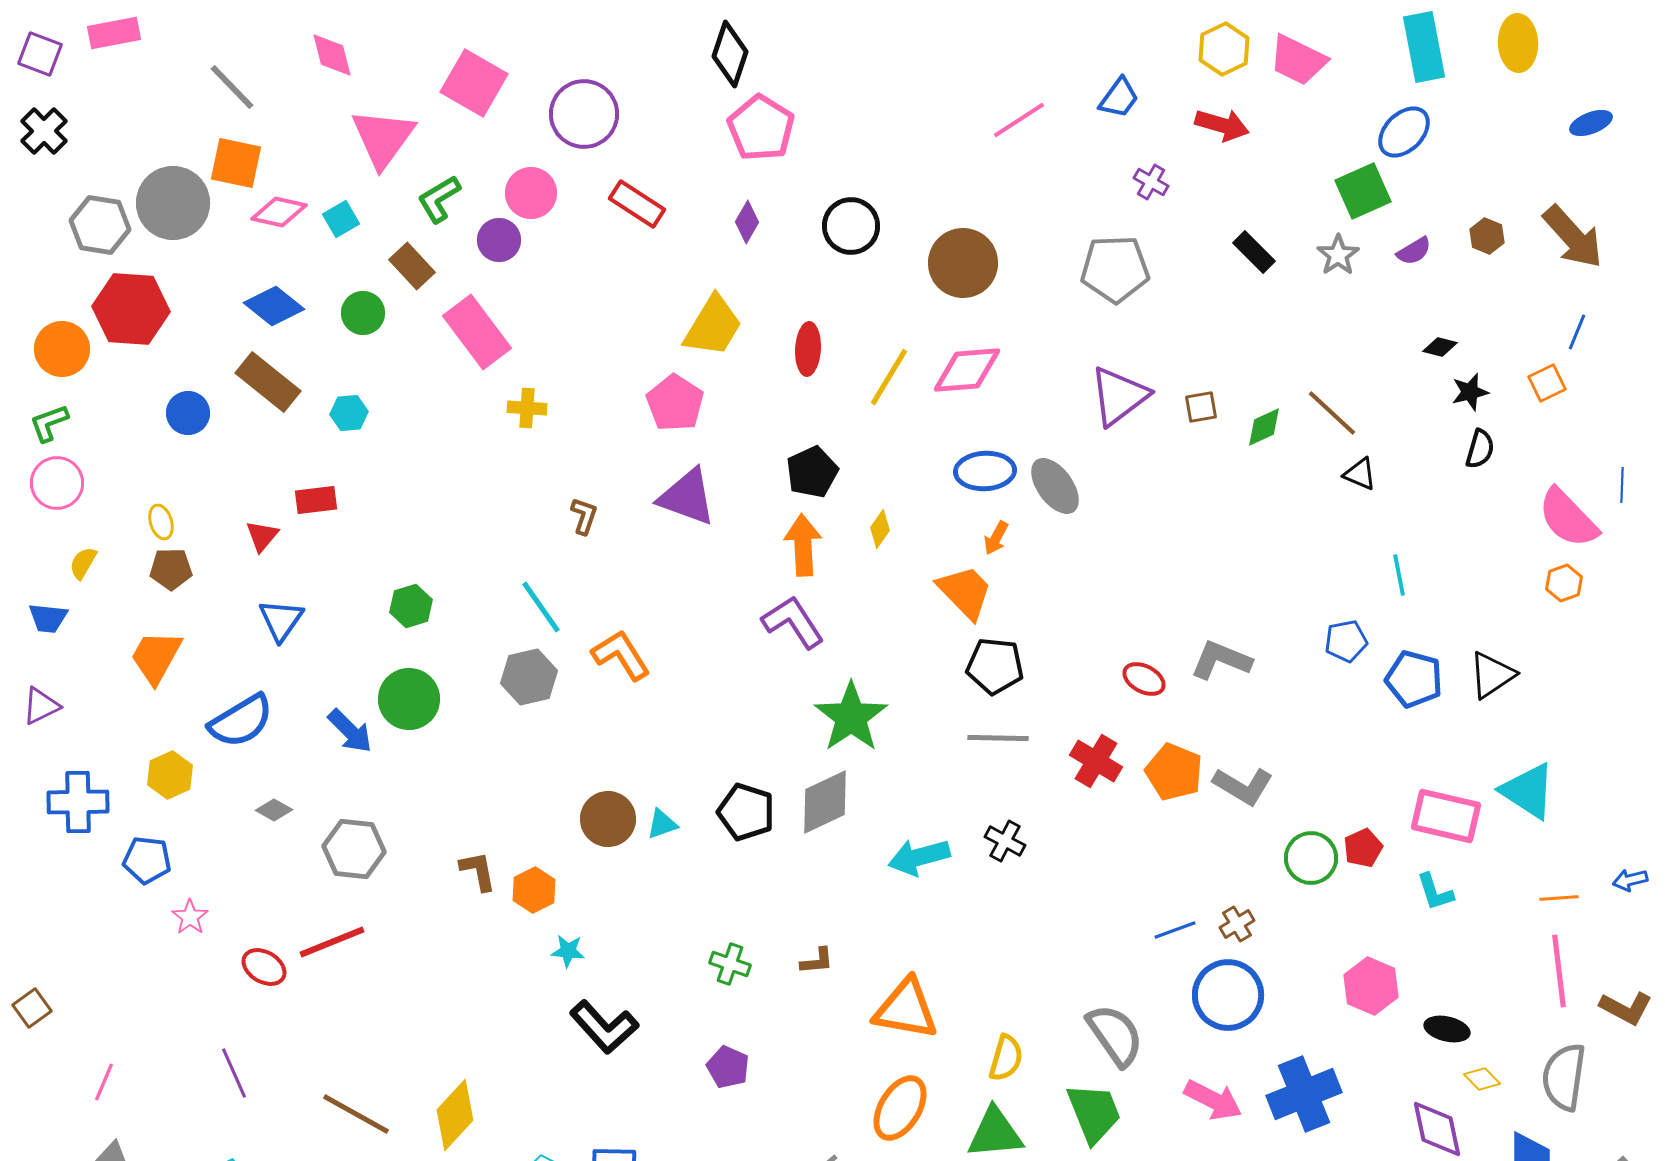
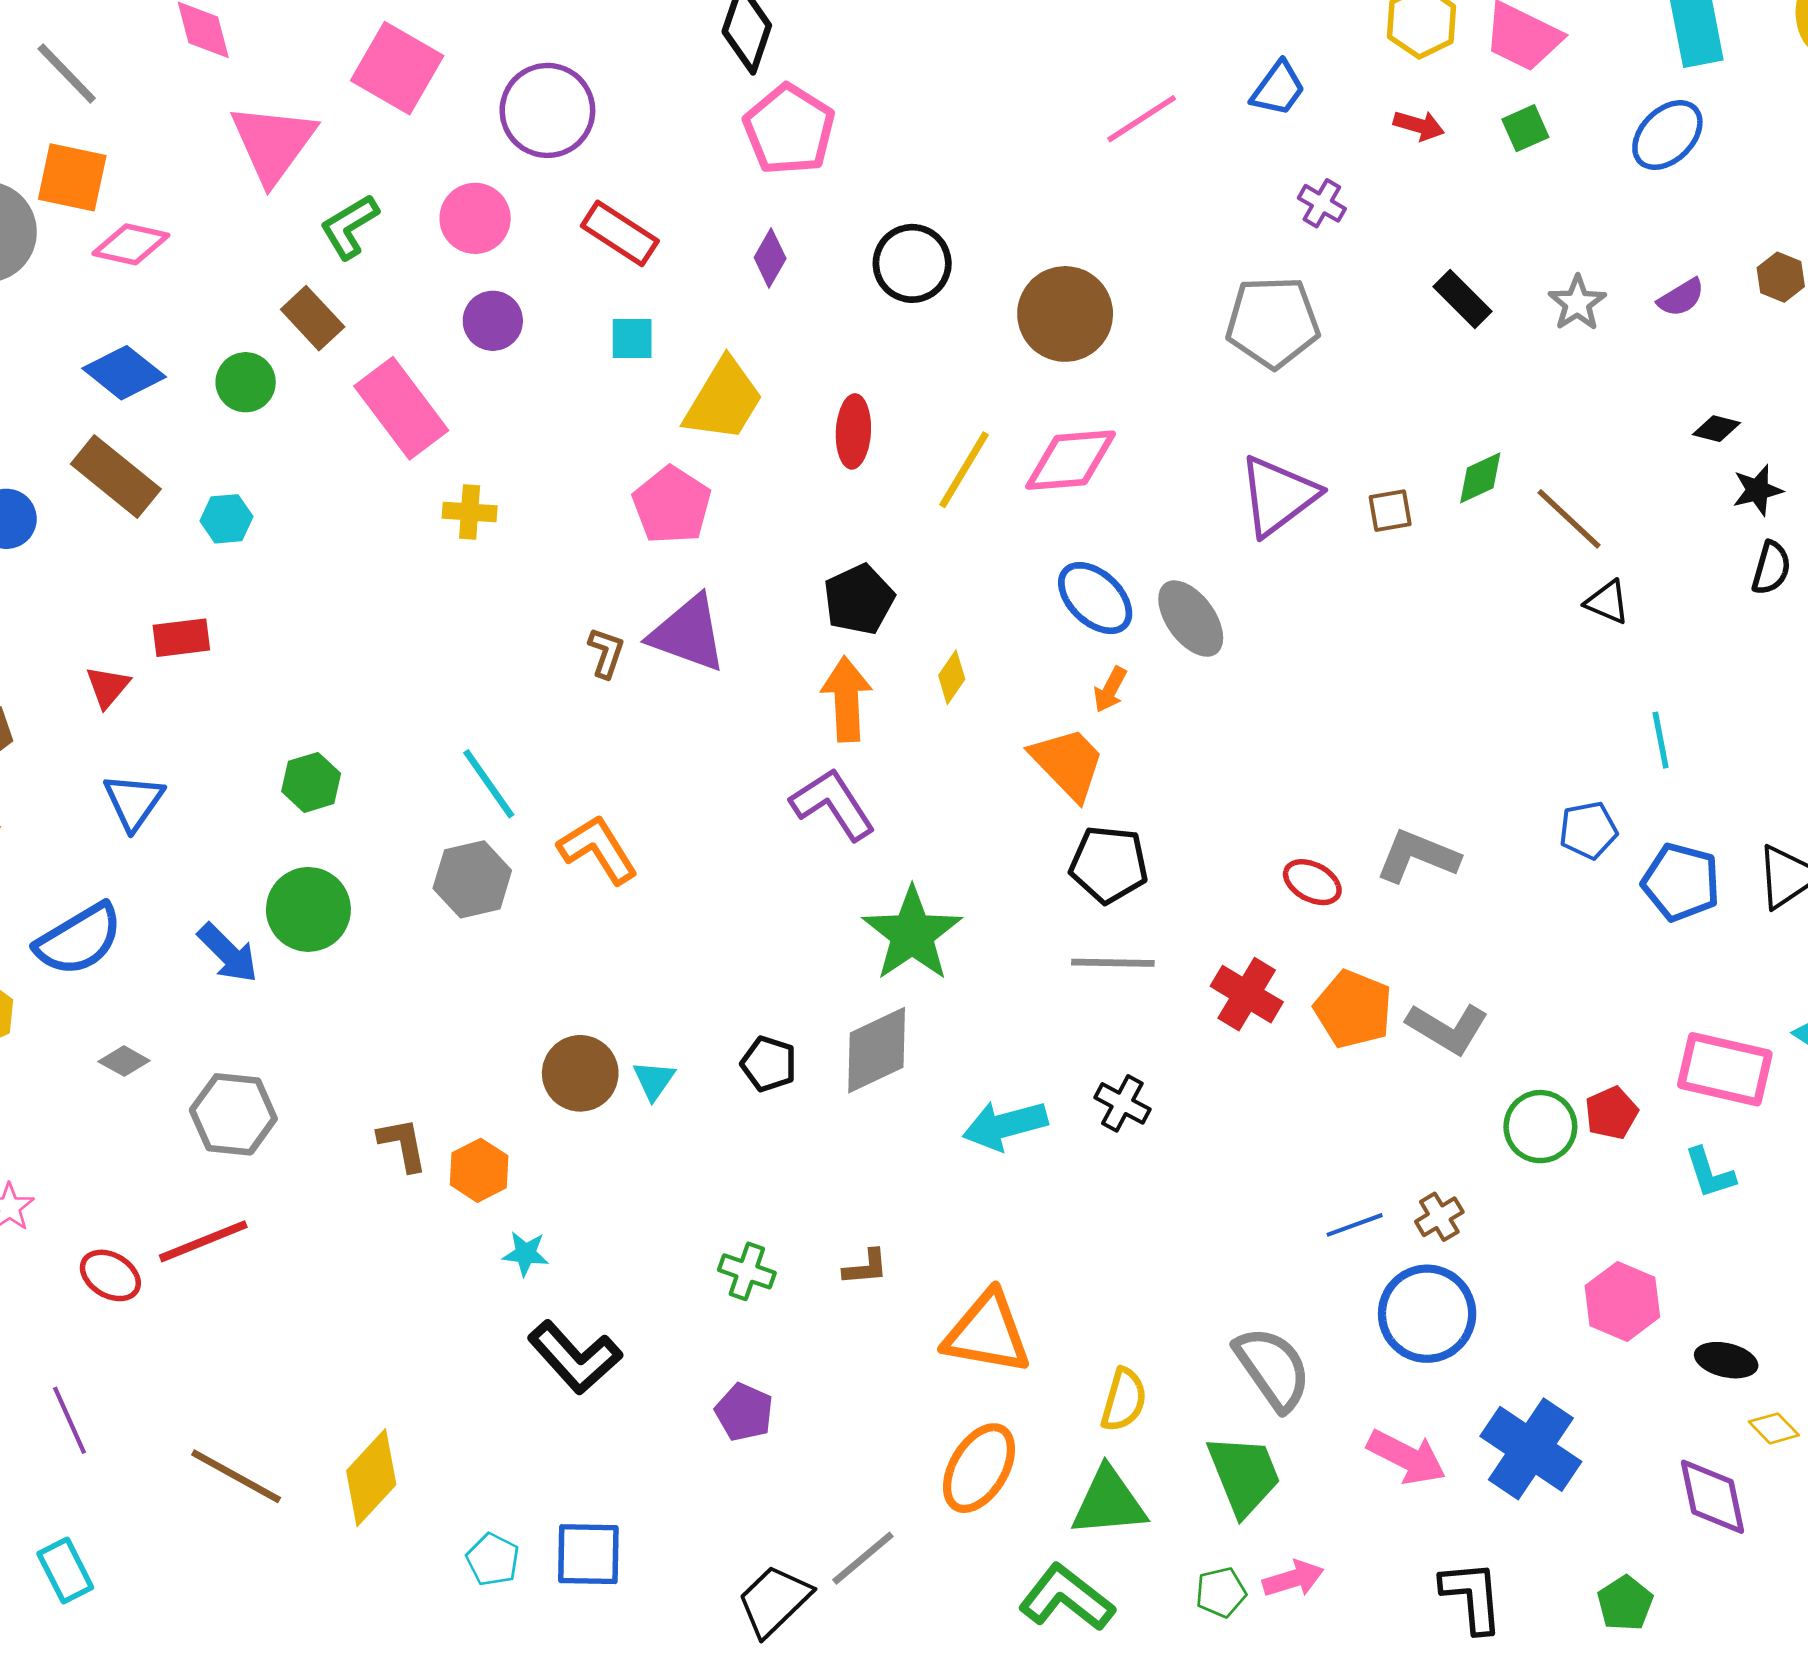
red arrow: (1222, 125) -> (1419, 125), size x0.7
green square: (1363, 191) -> (1525, 128), moved, size x0.6
cyan square: (341, 219) -> (632, 339), moved, turned 30
purple circle: (499, 240) -> (493, 321), moved
green diamond: (1264, 427) -> (1480, 478), moved
blue ellipse: (985, 471) -> (1095, 598), turned 46
brown L-shape: (584, 516) -> (606, 653), moved
black pentagon: (746, 812) -> (769, 1064), size x0.7
cyan triangle: (662, 824) -> (654, 1080), turned -36
blue cross: (1304, 1094) -> (1531, 1449), turned -34

